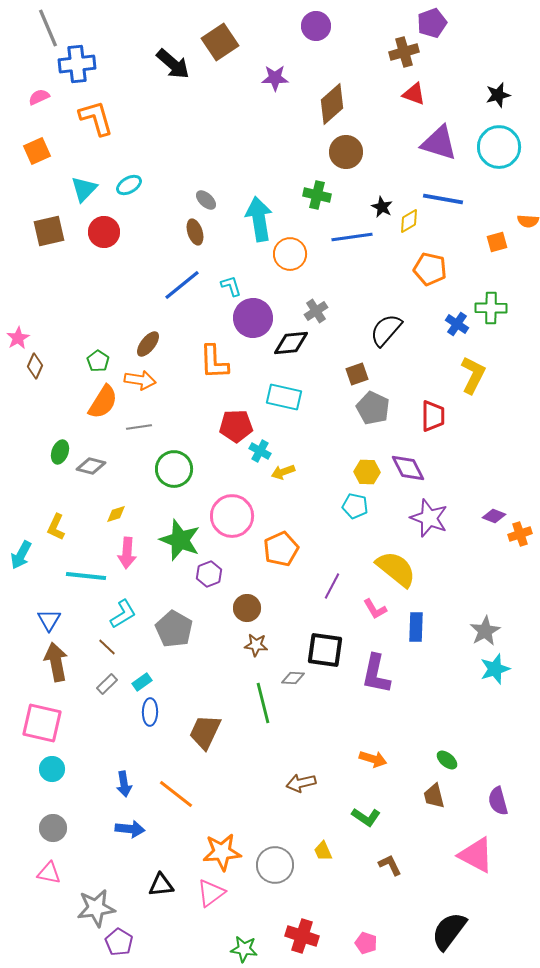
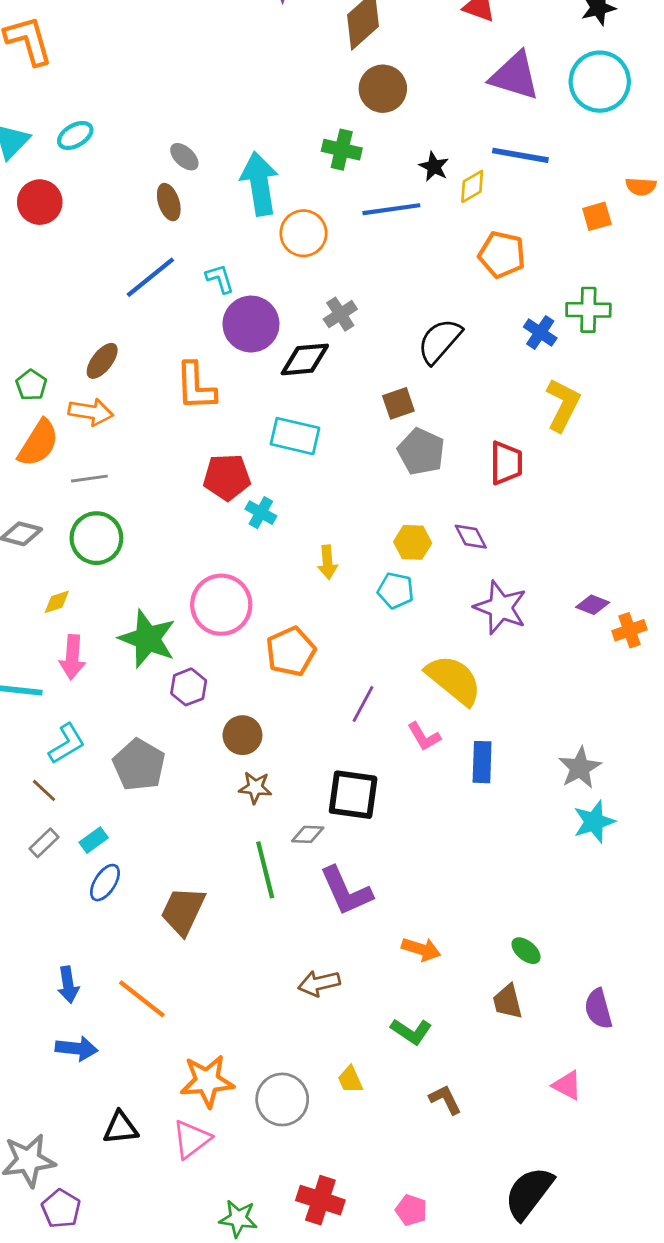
purple diamond: (408, 468) -> (471, 537), size x0.7
green circle: (174, 469) -> (96, 538), moved
yellow arrow: (283, 472) -> (328, 562), moved, turned -75
purple L-shape: (376, 674) -> (346, 891), moved, turned -36
blue ellipse: (150, 712) -> (105, 883), turned 32
pink triangle: (476, 855) -> (567, 1085), size x0.6

